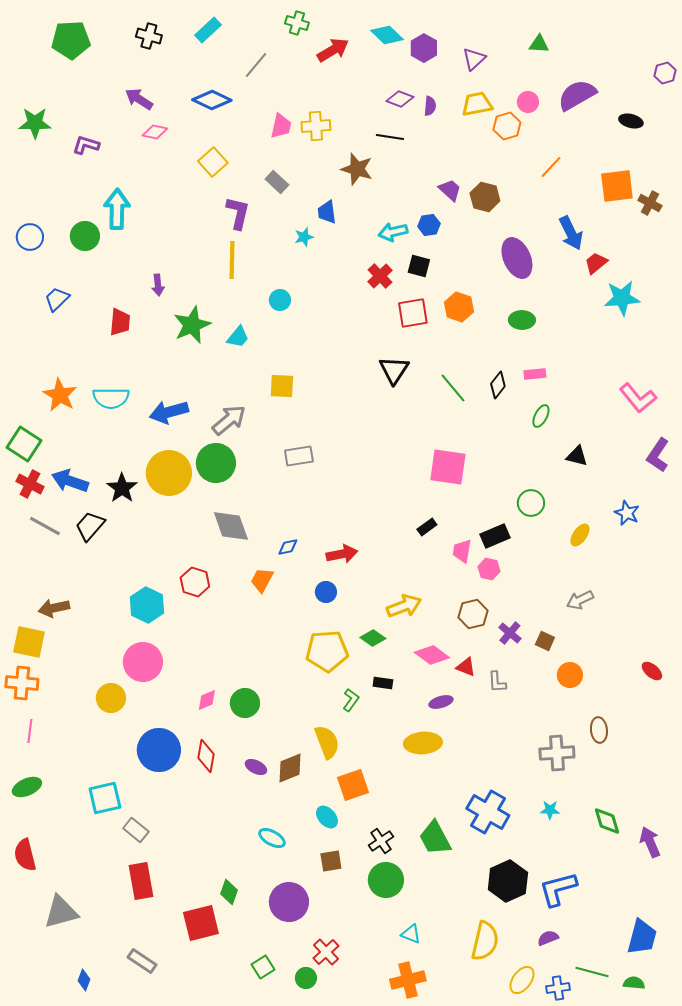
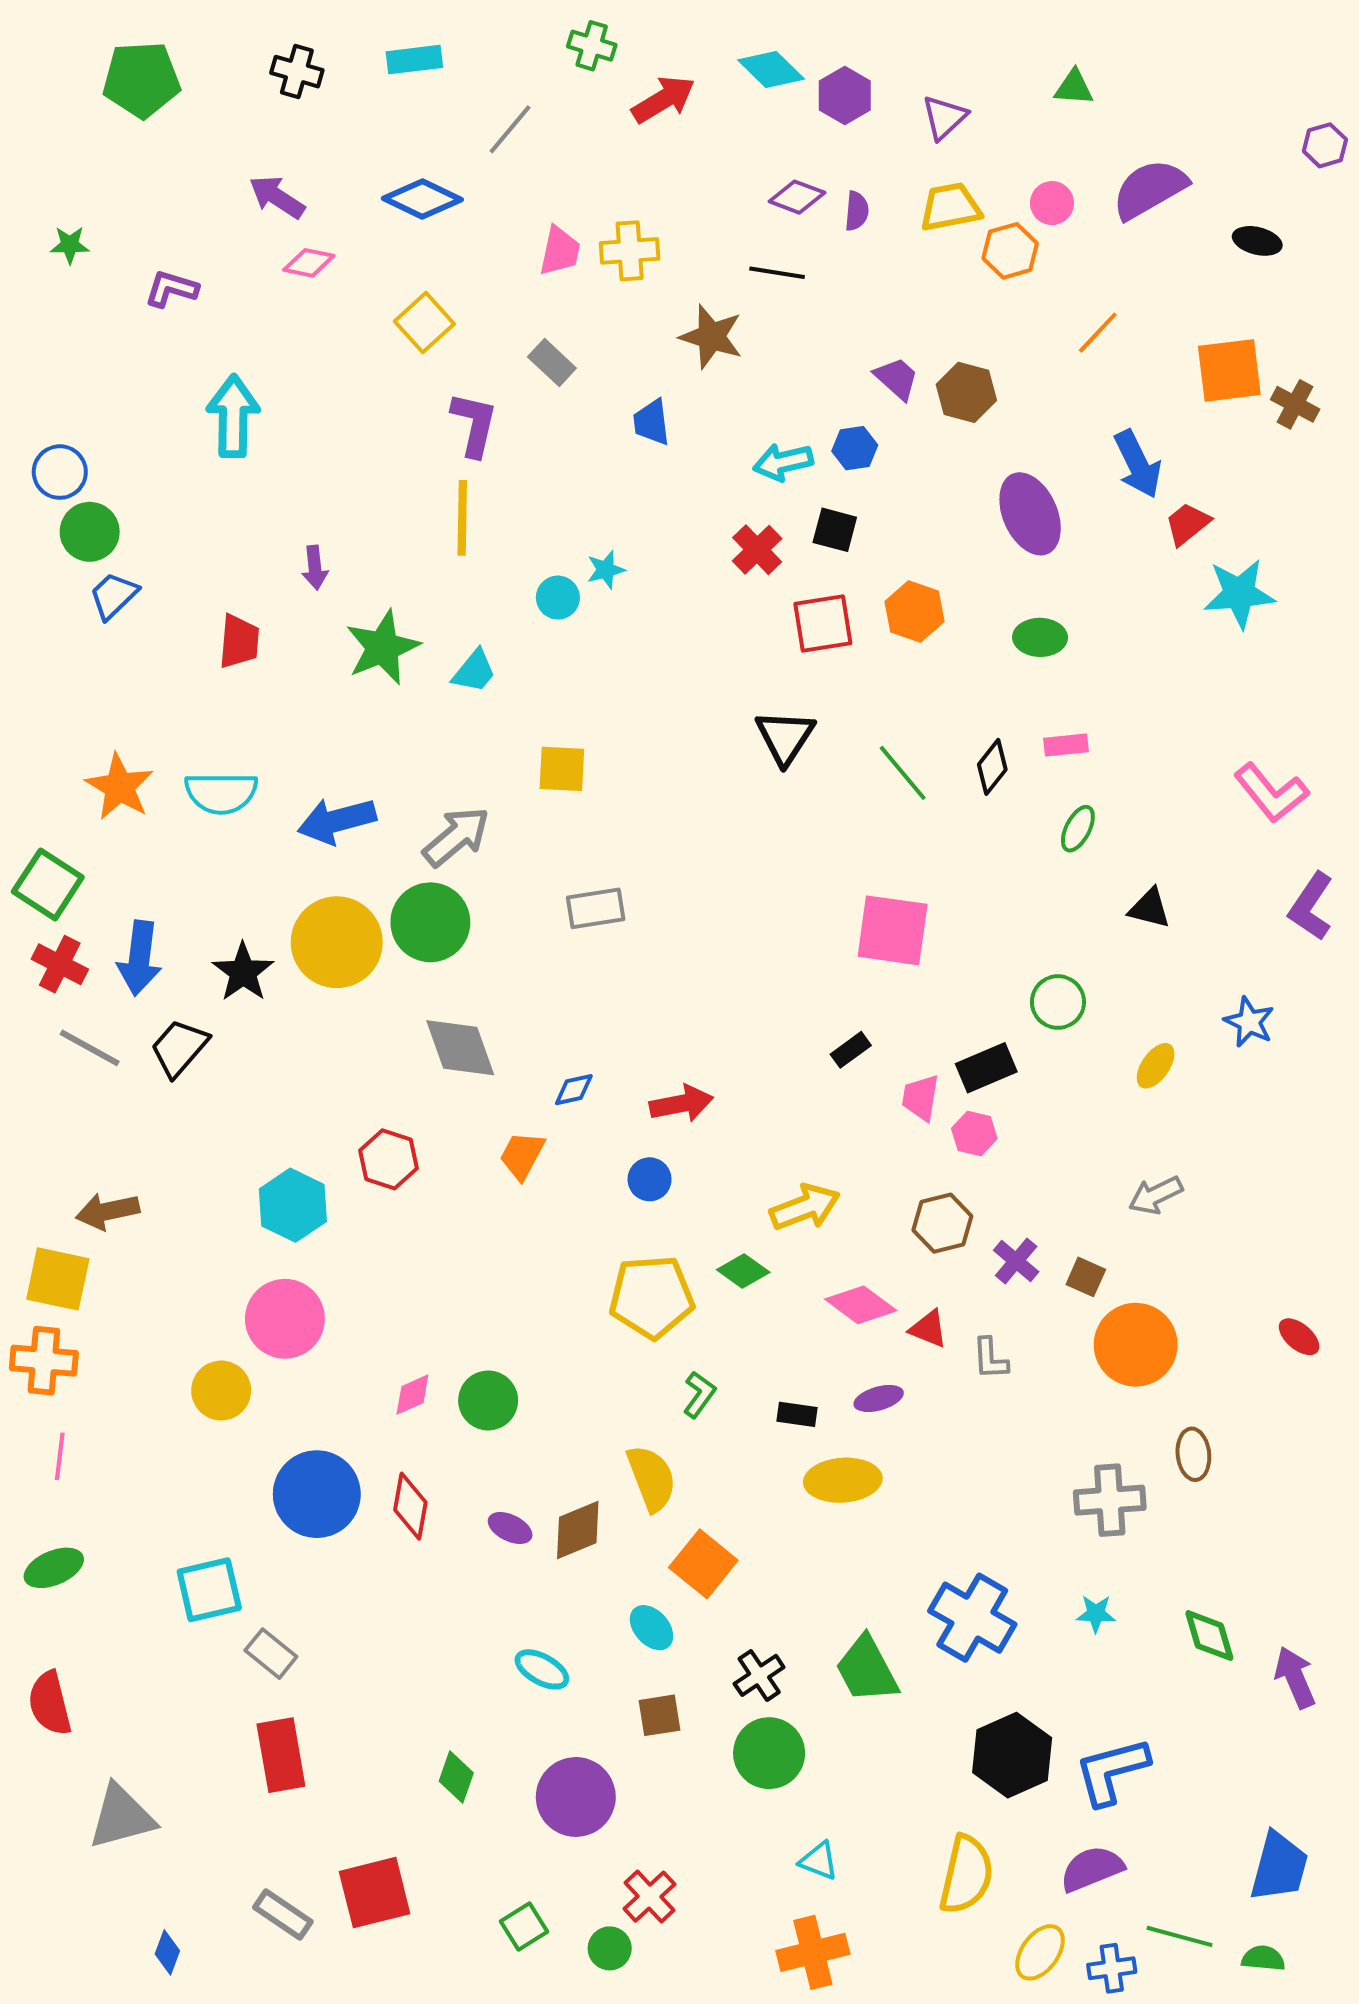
cyan rectangle: (208, 30) -> (414, 60), turned 36
green star: (35, 123) -> (70, 245), size x0.6
green circle: (85, 236) -> (90, 532), moved
cyan star: (304, 237) -> (606, 570), moved
blue arrow: (70, 481) -> (139, 958), turned -102
orange circle: (570, 675) -> (1136, 1345), size x1.6
black rectangle: (383, 683) -> (797, 1414), moved
orange square: (353, 785) -> (703, 1564), turned -32
red square: (201, 923) -> (375, 1893), moved
purple semicircle: (548, 938) -> (1092, 1869), size x1.5

